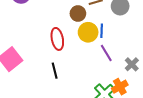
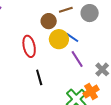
blue line: (102, 31) -> (72, 37), turned -56
black line: (55, 71) -> (39, 77), moved

